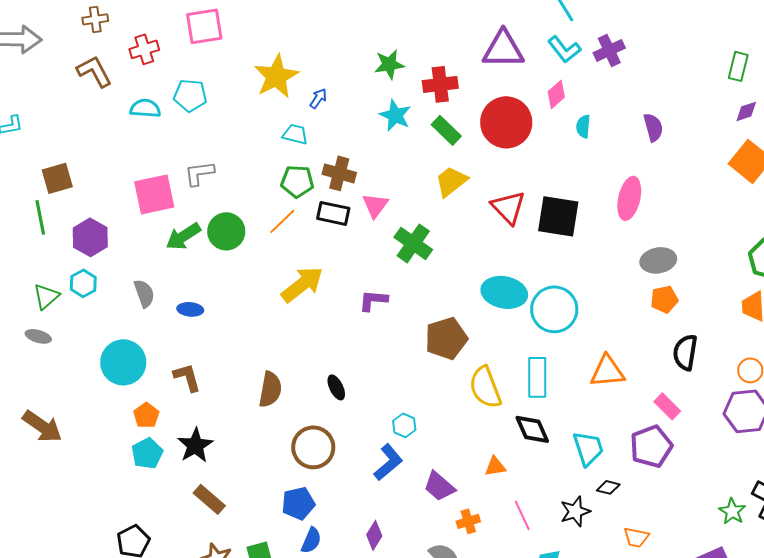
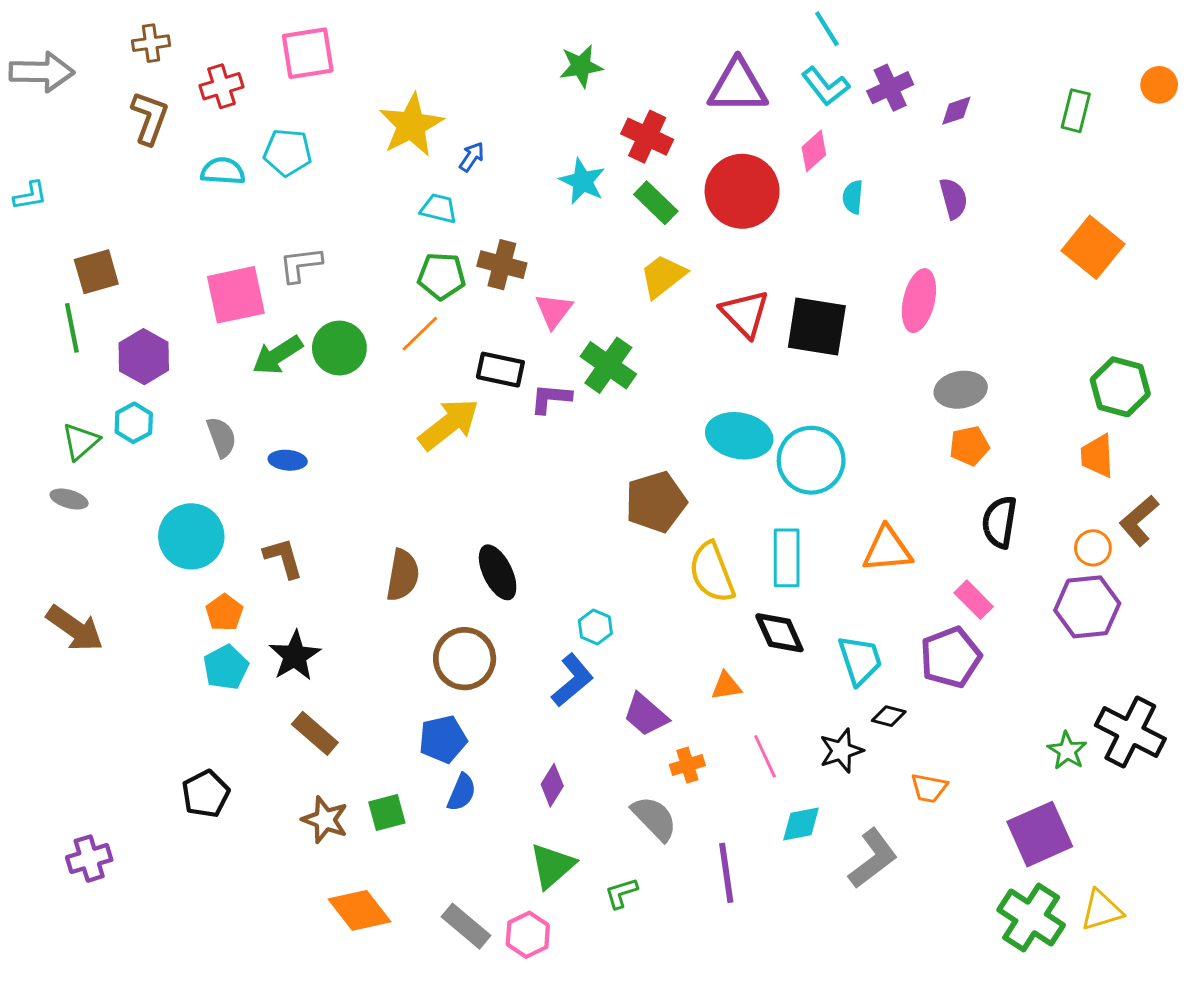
green star: (389, 64) -> (581, 66), moved
brown L-shape: (94, 71) -> (150, 118), turned 48
red cross: (440, 84) -> (647, 137), turned 32
purple diamond: (746, 111) -> (956, 111), moved
black rectangle: (333, 213) -> (500, 370), moved
purple L-shape: (373, 300) -> (551, 398), moved
black ellipse: (336, 387) -> (498, 572), size x1.5

